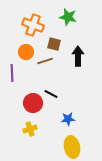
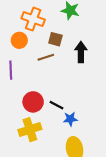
orange circle: (26, 52) -> (19, 40), moved
black line: (51, 94) -> (56, 105), moved
yellow cross: (30, 129) -> (30, 130), size x1.5

